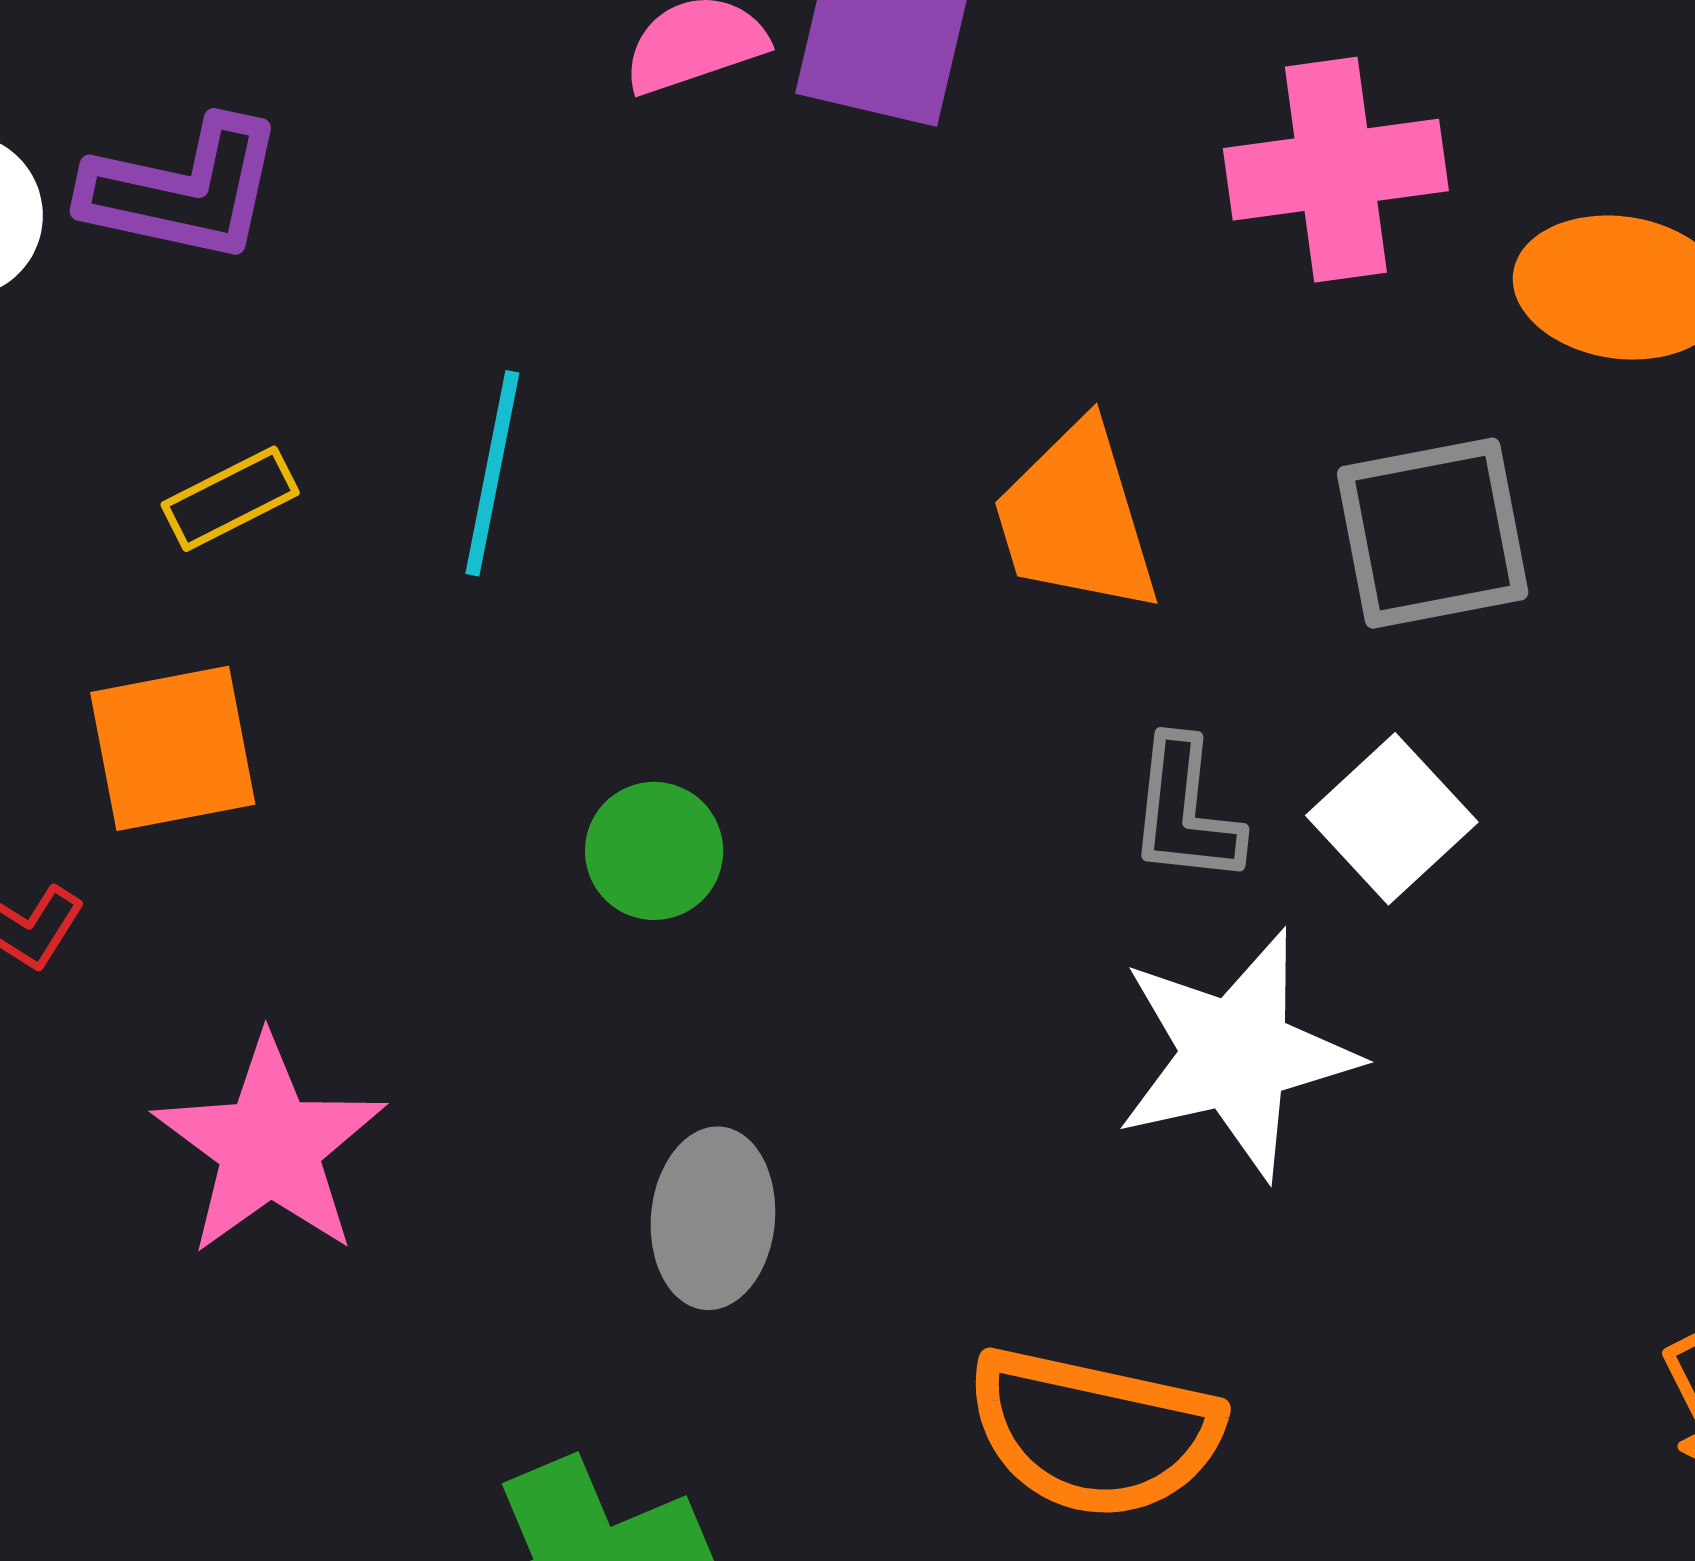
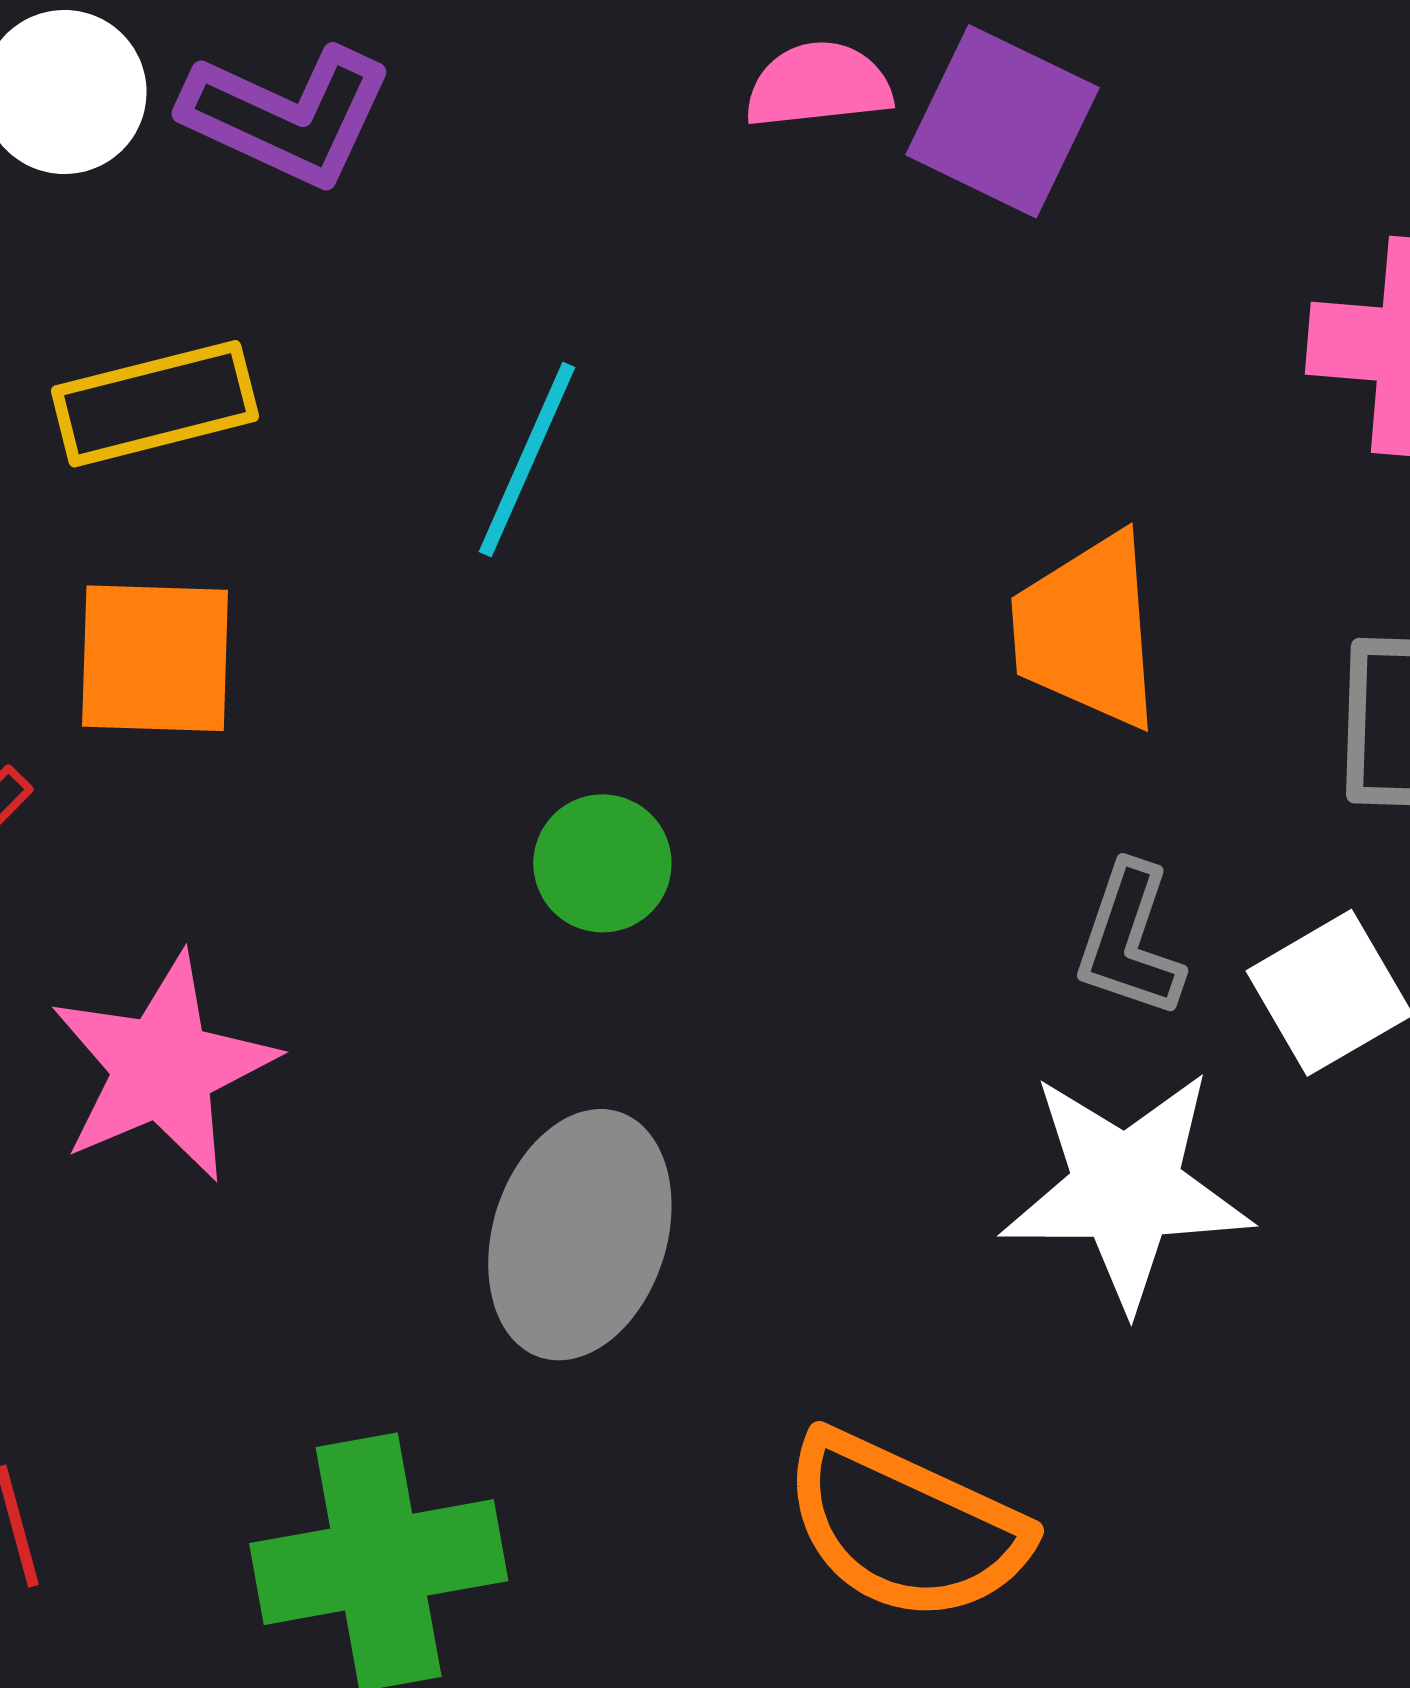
yellow rectangle: (230, 499) -> (155, 404), moved, size x1.5
gray ellipse: (713, 1218) -> (580, 1235), size x1.4

